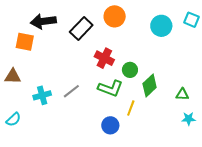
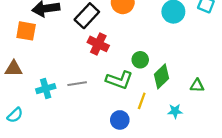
red cross: (104, 58) -> (98, 44), moved
gray line: (71, 91) -> (77, 84), turned 30
cyan star: (189, 119) -> (175, 111), moved

